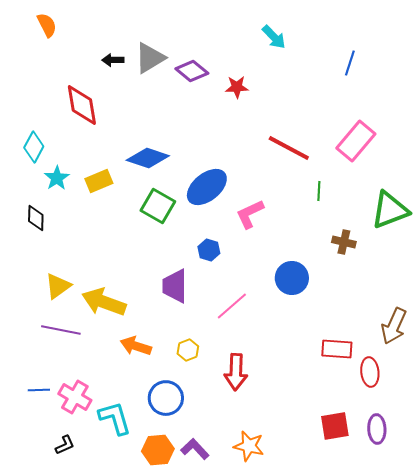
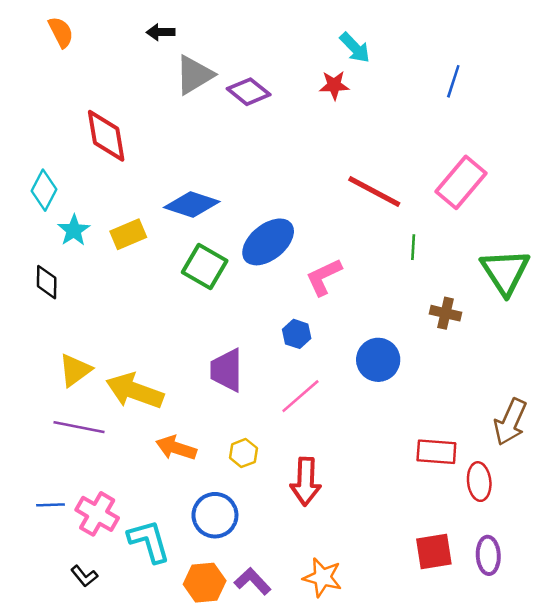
black arrow: (113, 60) -> (161, 32), moved
red star: (237, 87) -> (334, 85), moved
green triangle: (390, 210) -> (505, 272), turned -42
blue hexagon: (209, 250) -> (297, 334), moved
black L-shape: (65, 445) -> (84, 576), turned 75

